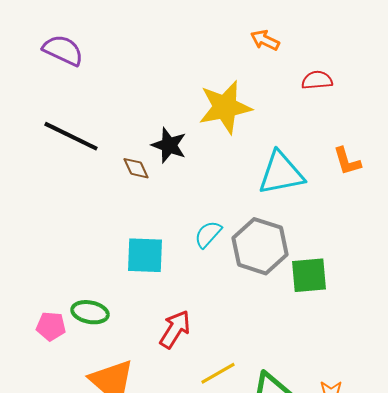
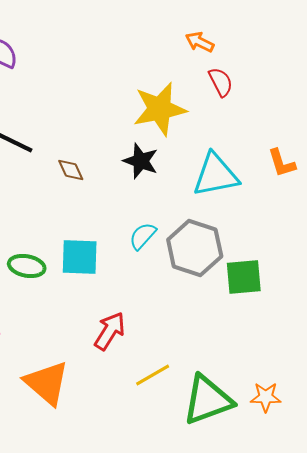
red semicircle: (317, 80) -> (221, 82), moved, turned 68
black star: (169, 145) -> (141, 161), moved
green ellipse: (90, 312) -> (27, 266), moved

